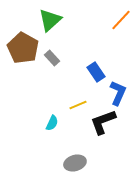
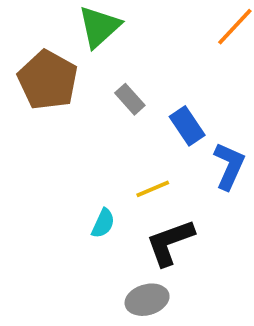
gray rectangle: (52, 58) -> (130, 99), moved
black L-shape: (103, 122) -> (170, 242), moved

